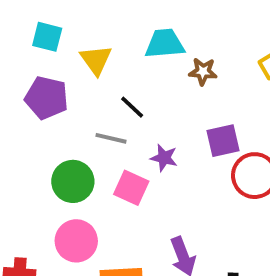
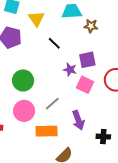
gray line: (111, 138) -> (52, 104), moved, turned -56
purple square: (223, 141) -> (87, 60), moved
pink square: (131, 188) -> (85, 85), moved

